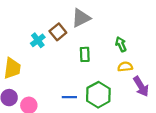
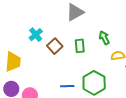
brown square: (58, 32) -> (55, 46), moved
green arrow: (121, 44) -> (104, 38), moved

